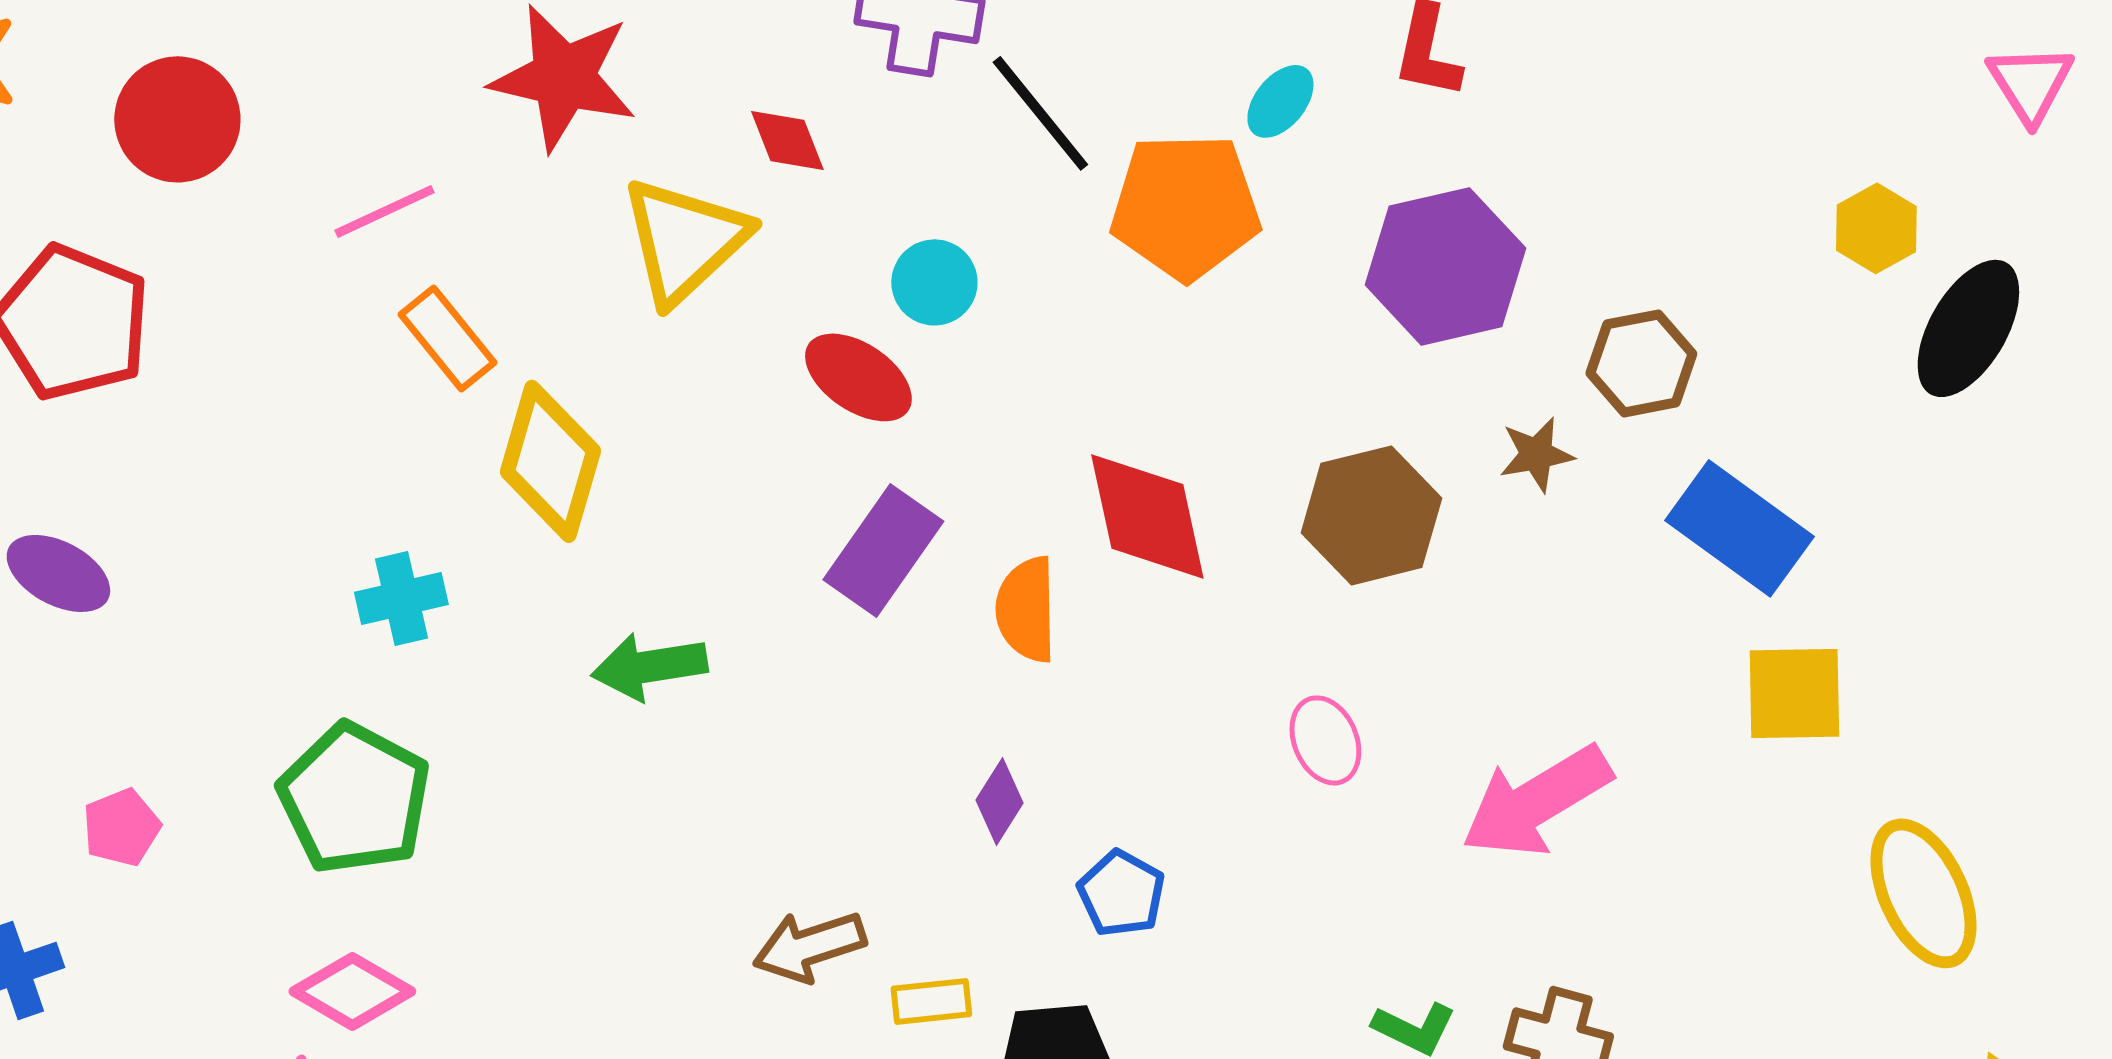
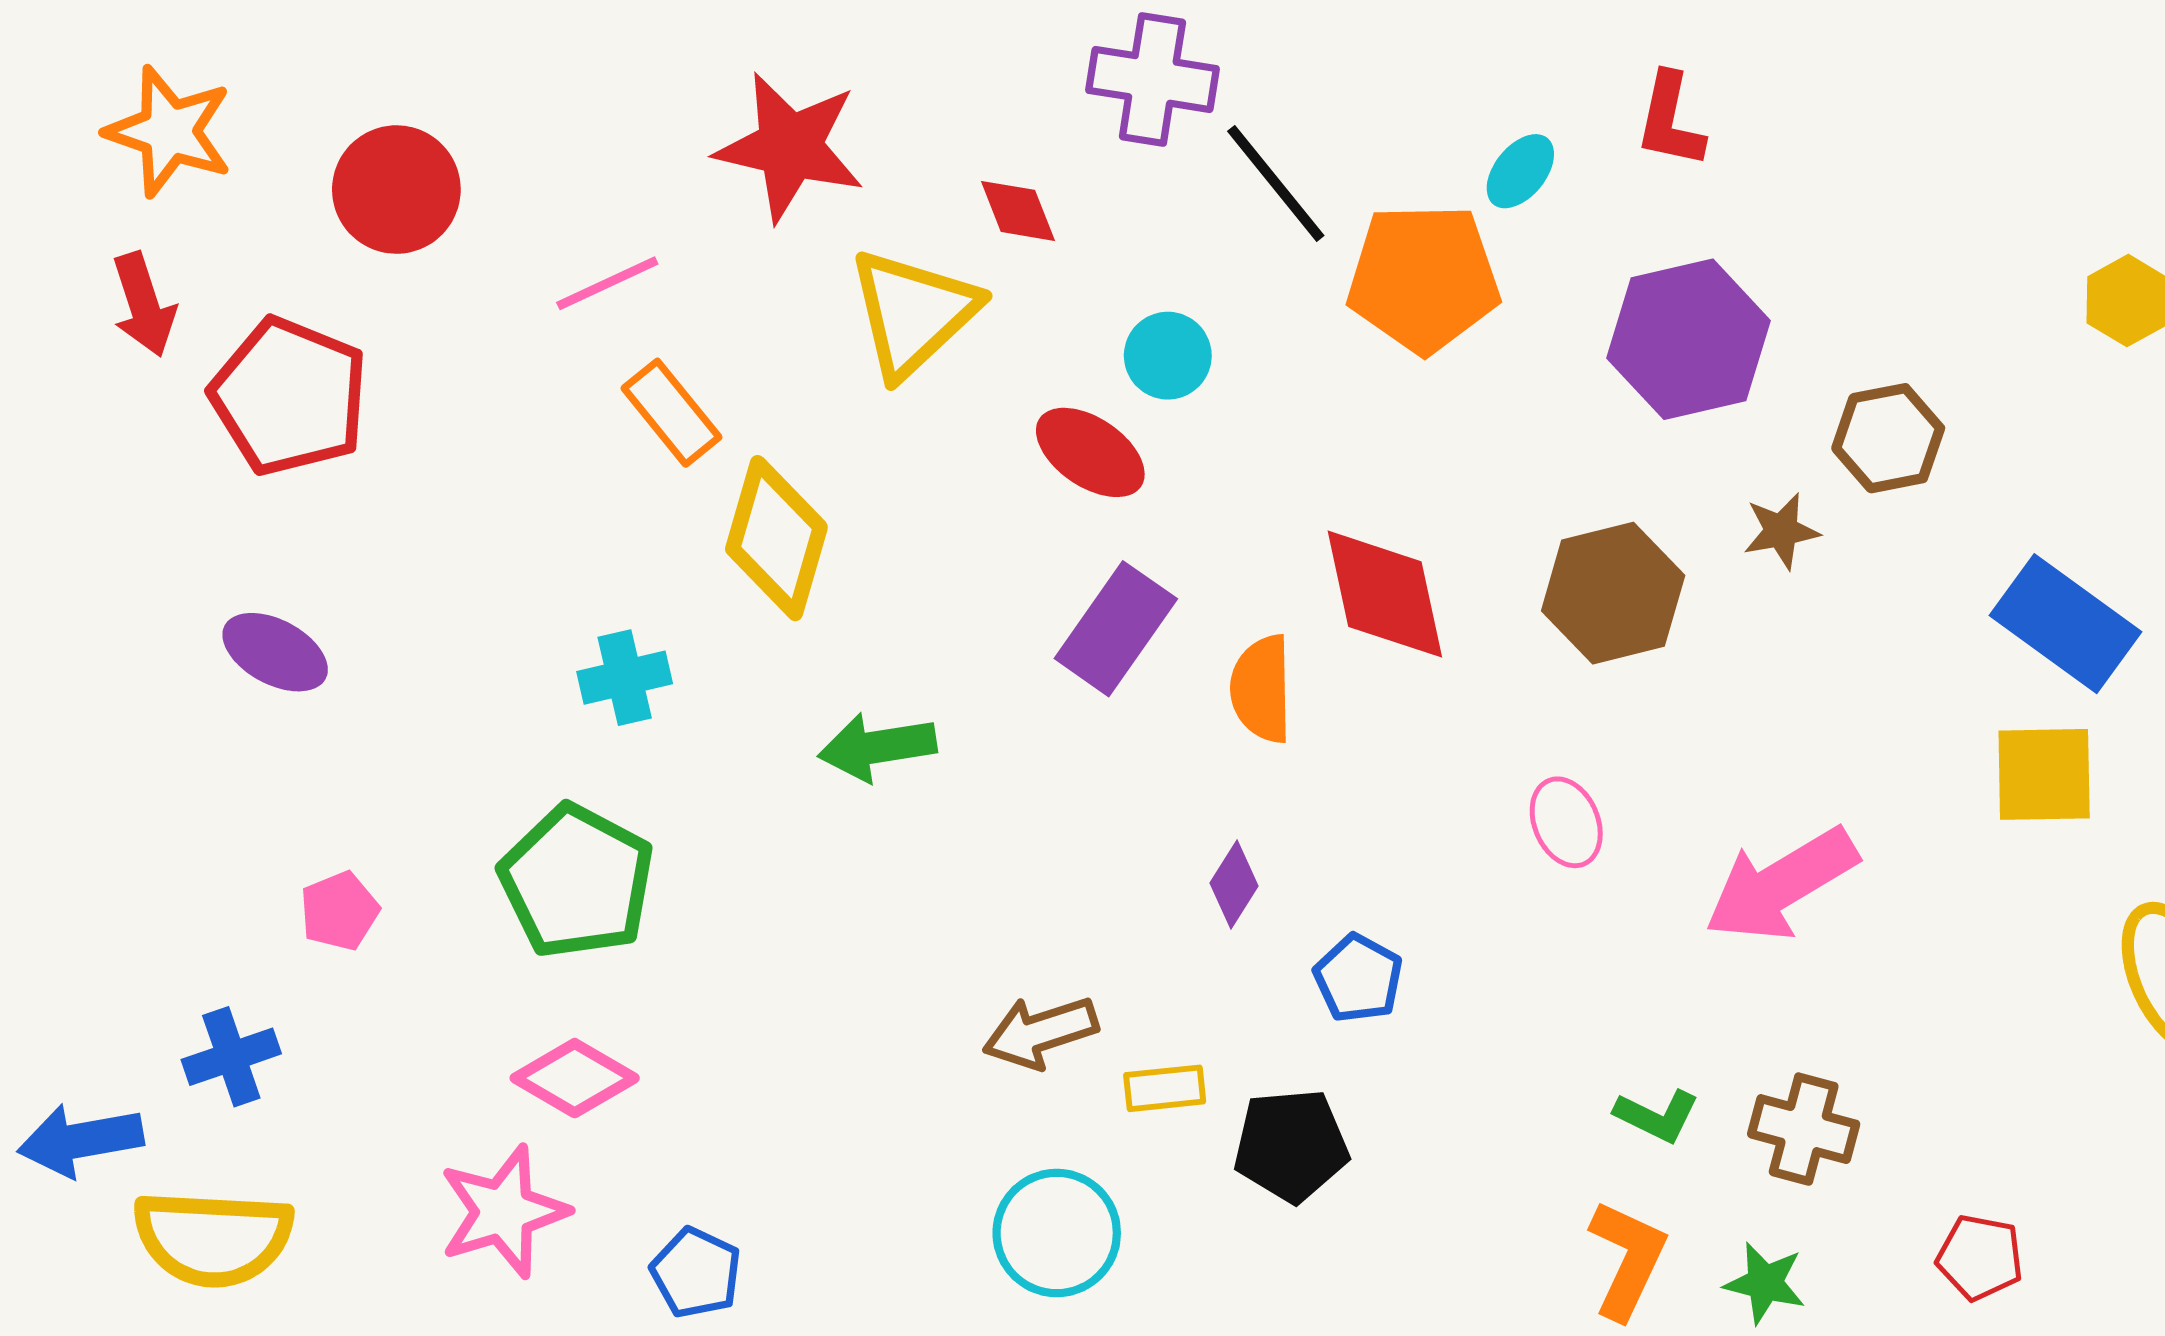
blue rectangle: (1739, 528) -> (2066, 624), moved

